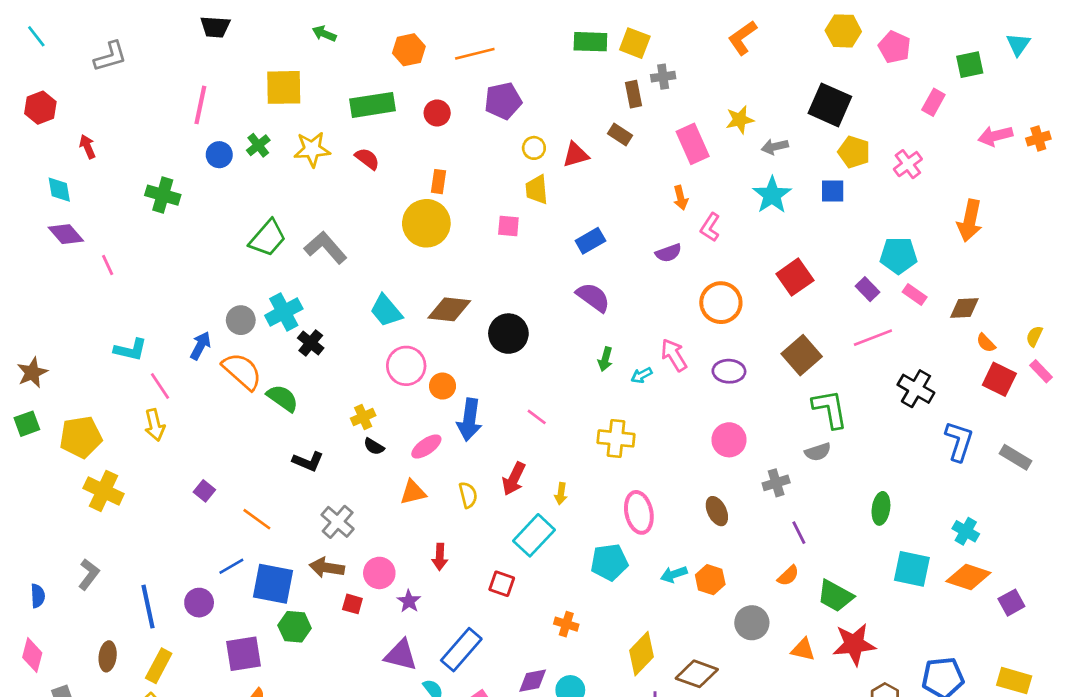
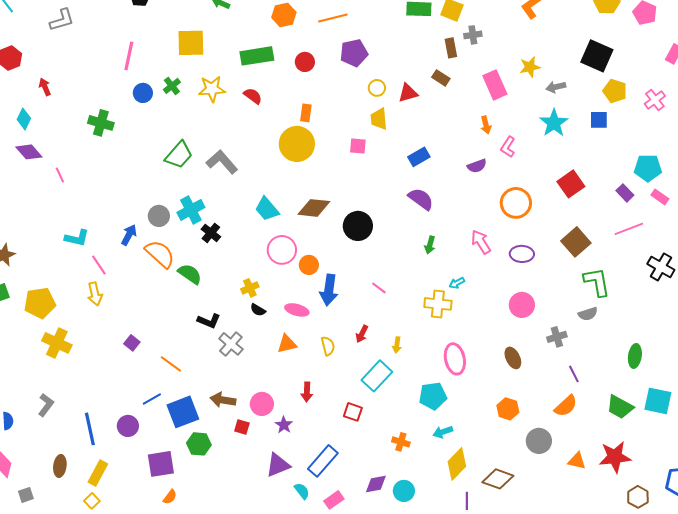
cyan diamond: (59, 190) -> (24, 119), turned 35
cyan arrow: (642, 375) -> (457, 283), moved
pink ellipse: (426, 447) -> (297, 310), turned 50
red arrow: (514, 479) -> (362, 334), size x0.7
gray cross: (338, 522) -> (231, 344), moved
cyan arrow: (674, 574) -> (443, 432), moved
orange semicircle: (788, 576) -> (566, 406), size x1.4
blue square: (273, 584) -> (183, 412), turned -32
green trapezoid: (835, 596) -> (620, 407), moved
purple triangle: (401, 655) -> (278, 465), turned -36

